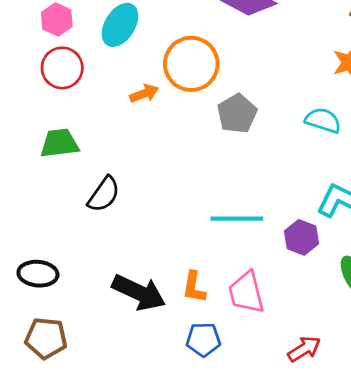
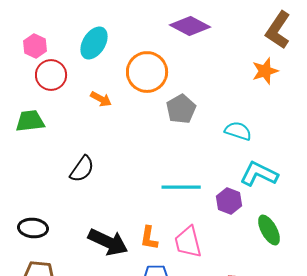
pink hexagon: (57, 20) -> (35, 46), moved
orange arrow: (144, 93) -> (101, 99), moved, turned 50
cyan semicircle: (323, 120) -> (238, 131), moved
green trapezoid: (59, 143) -> (30, 121), moved

